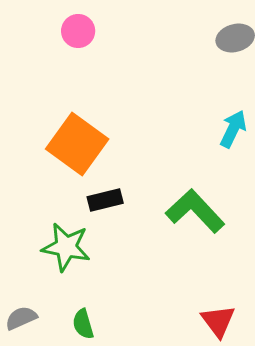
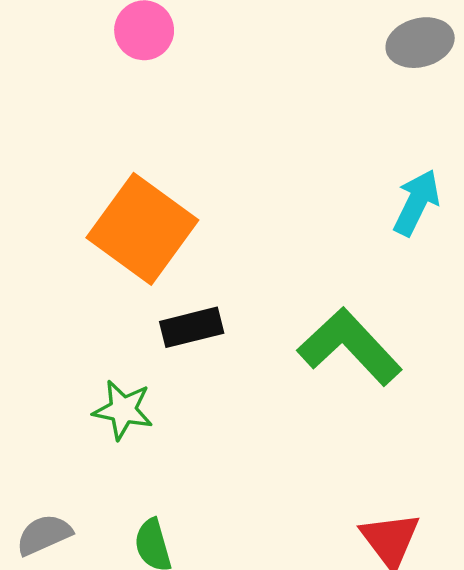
green star: (66, 247) -> (123, 410), size x0.7

